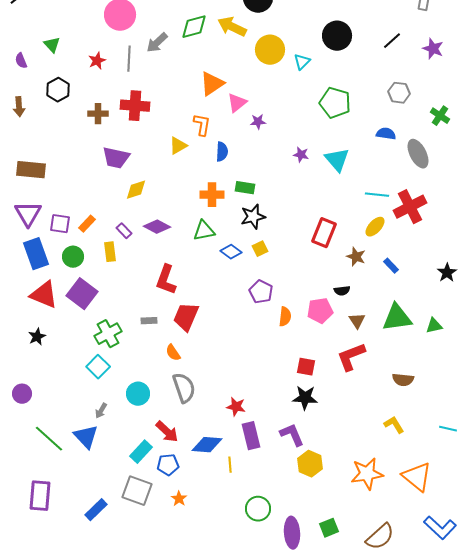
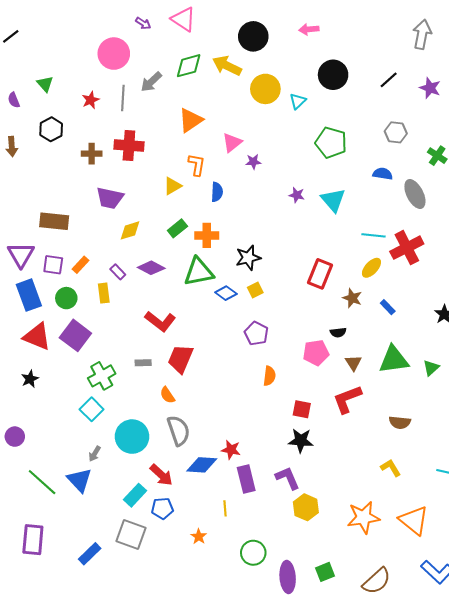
orange triangle: (212, 84) -> (191, 120), moved
brown rectangle: (31, 170) -> (54, 221), moved
green rectangle: (245, 188) -> (177, 228), moved, turned -48
green triangle: (204, 231) -> (199, 272), size x1.4
red L-shape: (166, 280) -> (160, 321), turned -72
orange semicircle: (285, 317) -> (269, 376), moved
green triangle: (434, 326) -> (431, 368), turned -30
cyan circle: (138, 394) -> (132, 437), size x1.4
blue diamond: (207, 445) -> (202, 465), moved
orange star: (179, 499) -> (199, 537), moved

